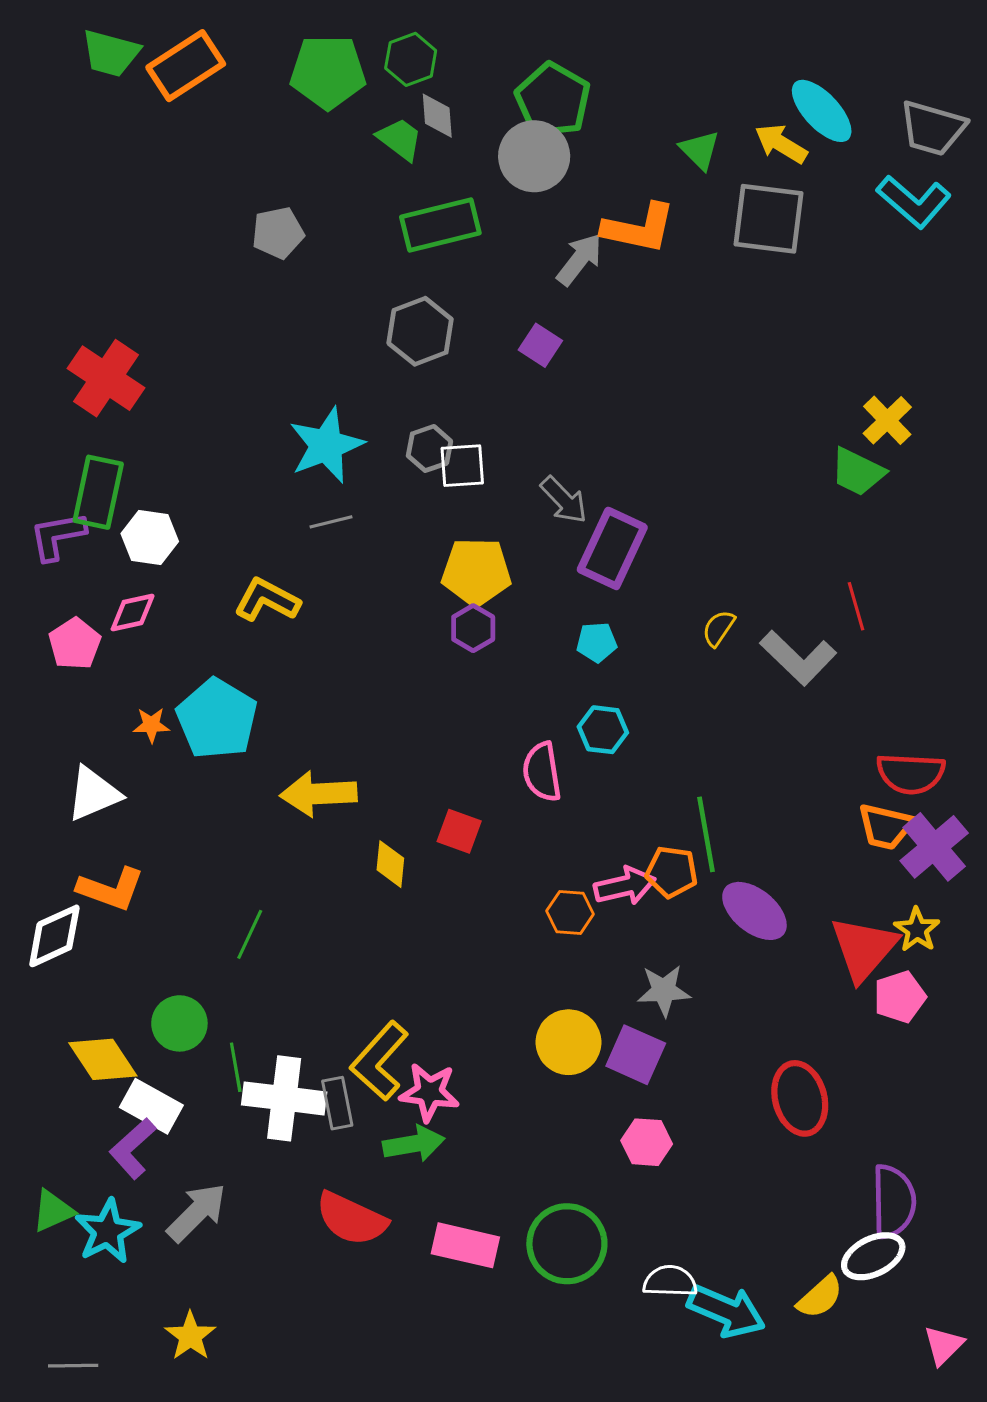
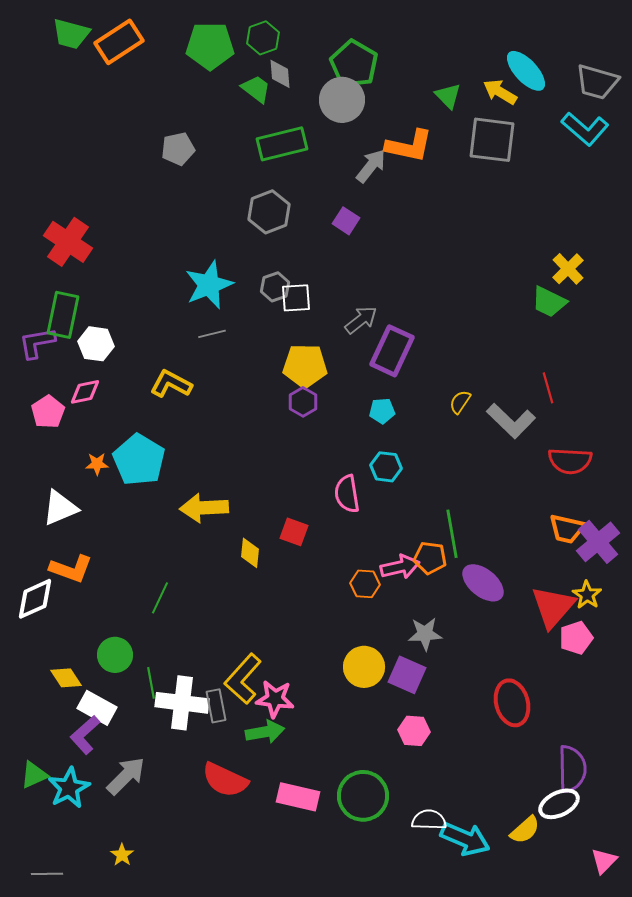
gray arrow: (564, 500) -> (361, 320), turned -84
red semicircle: (911, 773) -> (570, 461), moved
yellow diamond: (103, 1059) -> (66, 678), size x0.7
yellow star: (190, 1336) -> (122, 855), size x0.7

